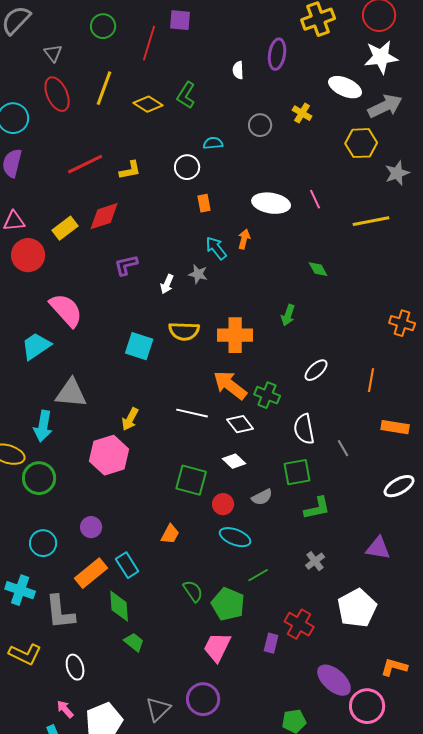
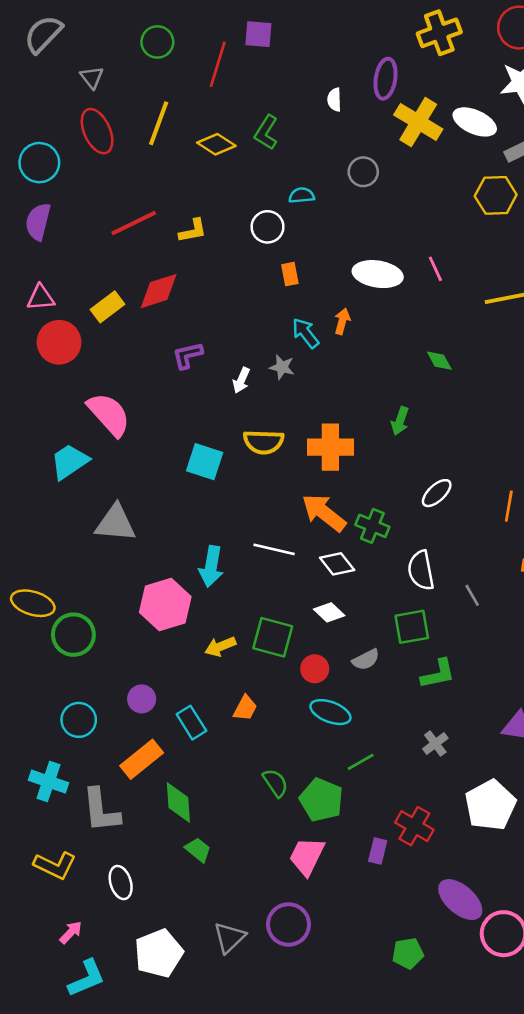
yellow cross: (302, 113) -> (418, 122), moved, size x1.8
yellow arrow: (130, 419) -> (220, 646), moved, turned 40
cyan arrow: (43, 426) -> (211, 566), moved
cyan rectangle: (127, 565) -> (191, 723), moved
pink arrow: (65, 709) -> (71, 932), moved, turned 84

